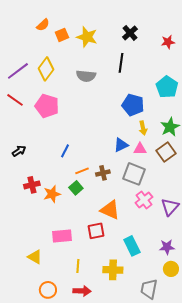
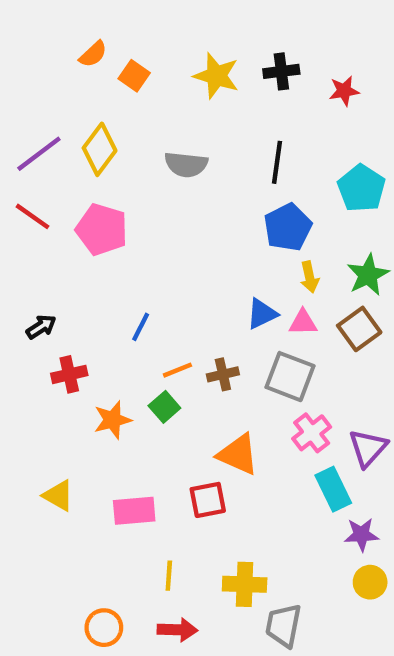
black cross: (130, 33) -> (281, 71), turned 35
orange square: (62, 35) -> (134, 76), turned -32
yellow star: (87, 37) -> (216, 76), moved
red star: (168, 42) -> (344, 91), moved
black line: (121, 63) -> (277, 162), moved
blue pentagon: (133, 105) -> (288, 227), turned 30
red cross: (32, 185) -> (69, 374), moved
cyan rectangle: (132, 246) -> (333, 489), moved
yellow triangle: (35, 257) -> (58, 496), moved
gray trapezoid: (149, 289) -> (283, 625), moved

